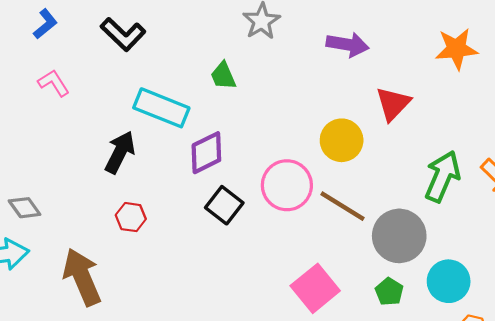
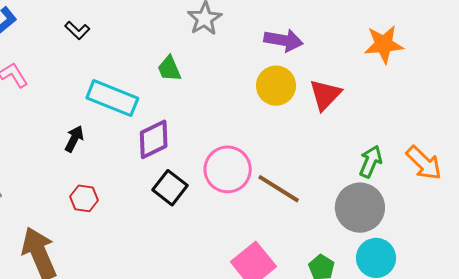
black L-shape: (123, 34) -> (77, 30), size x0.6
yellow circle: (342, 140) -> (276, 86), moved
black arrow: (120, 152) -> (74, 139), size x0.7
green arrow: (442, 176) -> (371, 162), size x0.7
gray circle: (399, 236) -> (360, 208), moved

